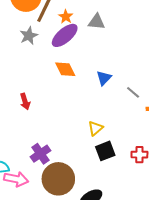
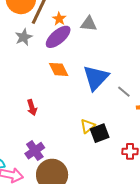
blue triangle: (104, 78) -> (96, 78), size x1.8
red arrow: (25, 102) -> (32, 107), moved
black square: (105, 151) -> (100, 133), moved

